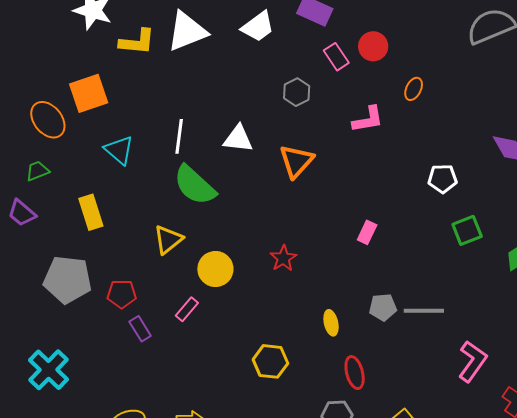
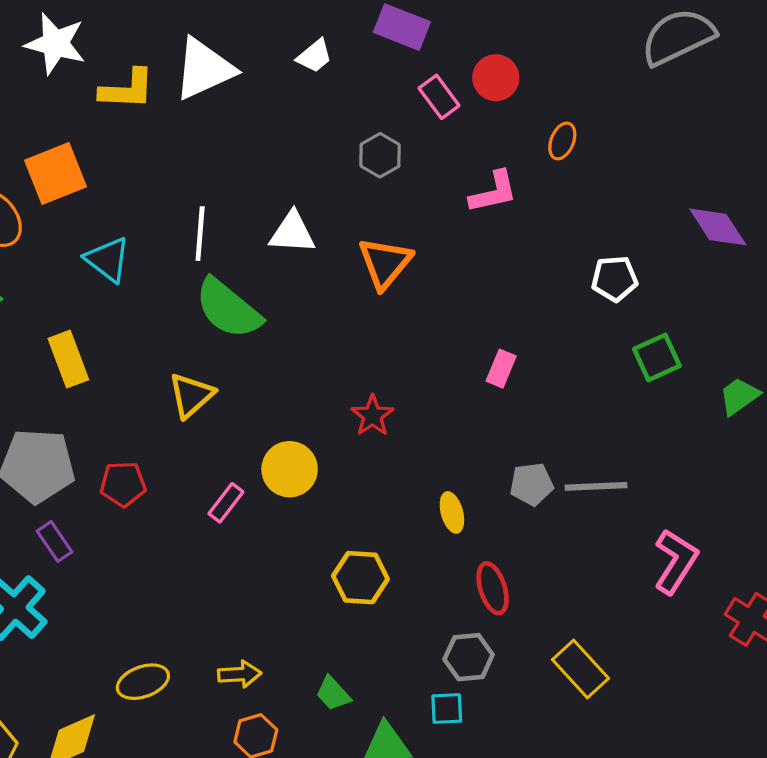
white trapezoid: (258, 27) -> (314, 56), size x0.7
yellow circle: (215, 269) -> (290, 469), moved
purple rectangle: (140, 329) -> (55, 541), moved

